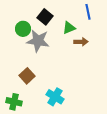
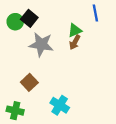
black square: (45, 17) -> (29, 18), moved
green circle: (23, 29) -> (15, 22), moved
brown arrow: (81, 42) -> (75, 42), moved, turned 120

